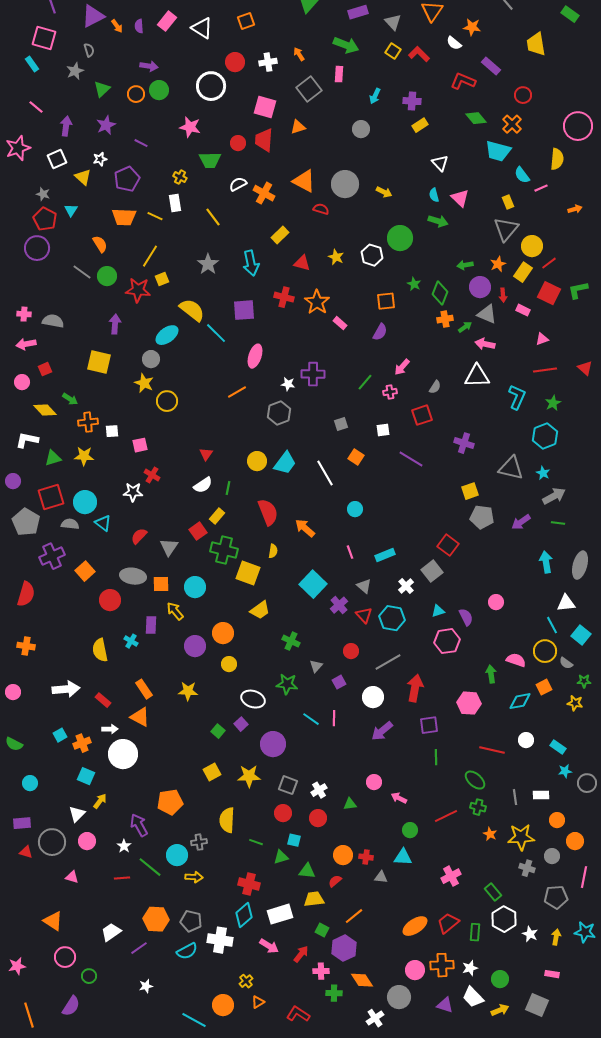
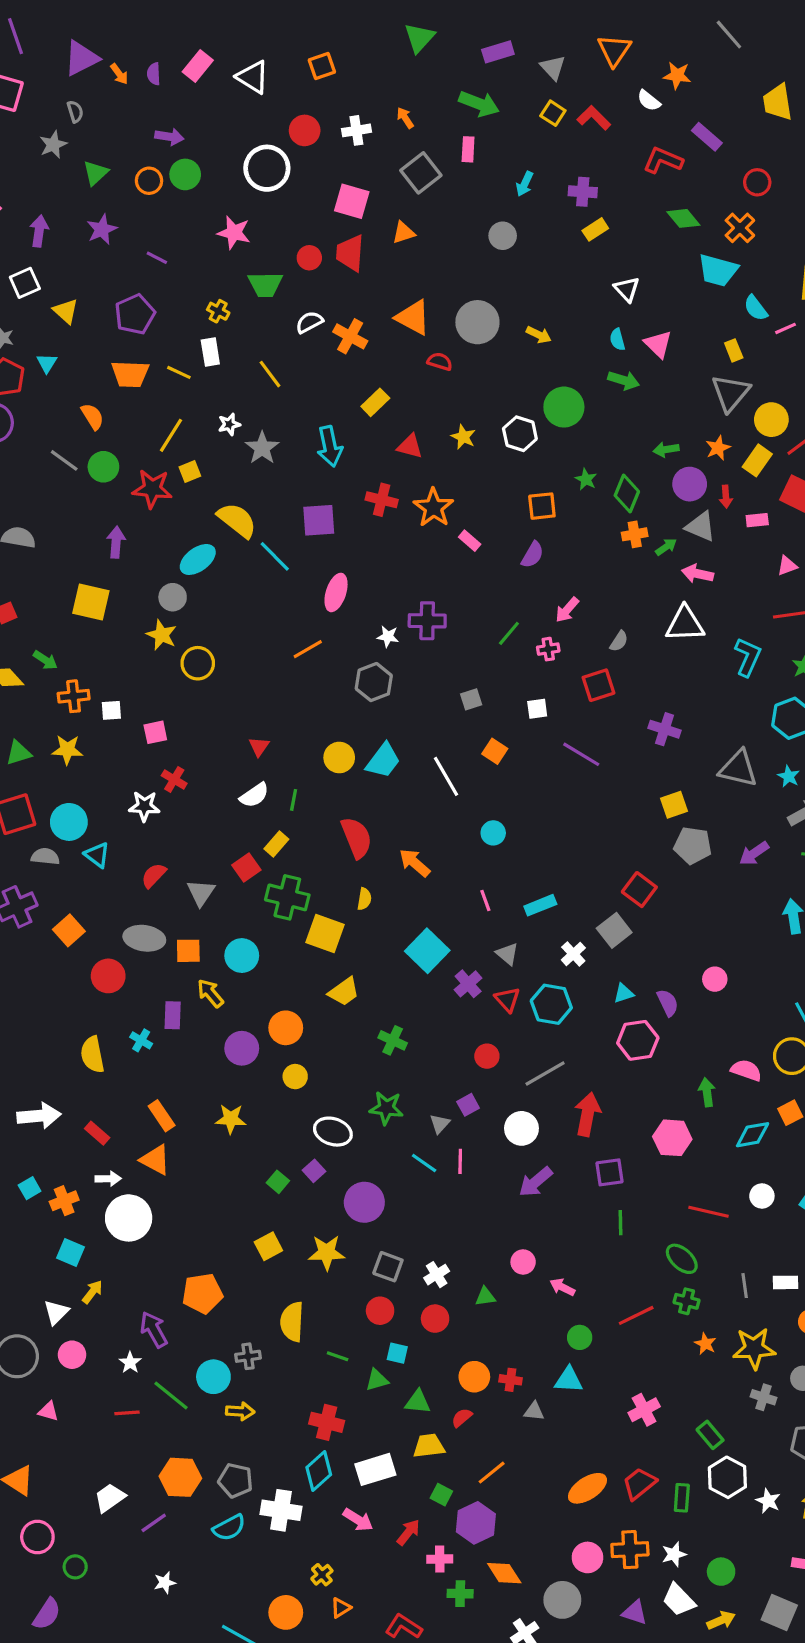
white star: (100, 159) -> (229, 424), moved
pink rectangle: (523, 310) -> (757, 520), turned -32
gray triangle: (316, 666) -> (440, 1124), moved

